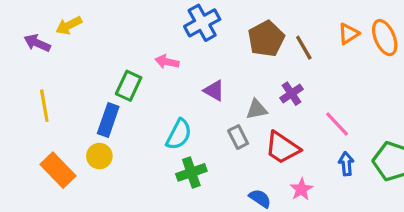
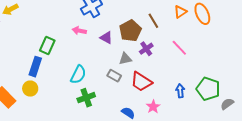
brown pentagon: (266, 39) -> (130, 31), moved
pink arrow: (167, 62) -> (79, 31), moved
purple triangle: (214, 91) -> (106, 38), moved
pink line: (337, 124) -> (179, 48), moved
gray rectangle: (238, 137) -> (114, 76), turned -32

